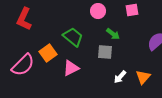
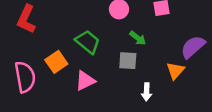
pink semicircle: (23, 65) -> (25, 77), turned -55
white arrow: (120, 77) -> (147, 92), turned -40
orange triangle: (143, 77) -> (175, 71), moved

